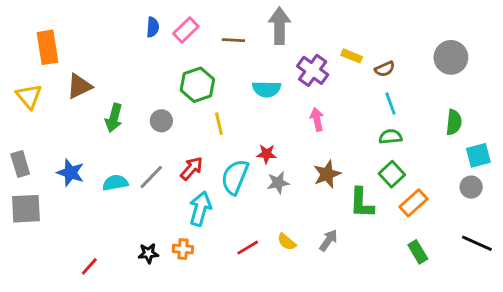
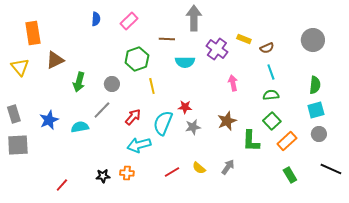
blue semicircle: (153, 27) -> (96, 19), moved
brown line: (233, 40) -> (167, 39), moved
pink arrow: (317, 119) -> (233, 83), moved
cyan square: (478, 155) -> (316, 110), moved
blue star: (71, 173) -> (49, 120), turned 30
gray line: (151, 177) -> (102, 110), moved
gray circle: (471, 187) -> (319, 134), moved
cyan arrow: (200, 209) -> (139, 145), turned -120

